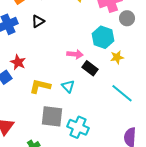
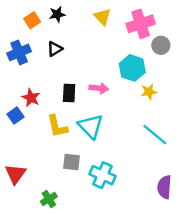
black rectangle: (90, 68) -> (69, 93), moved, turned 56
yellow L-shape: (40, 86) -> (57, 126), turned -115
cyan triangle: (68, 86) -> (91, 126), size x1.6
gray square: (52, 116) -> (71, 162), size x0.7

